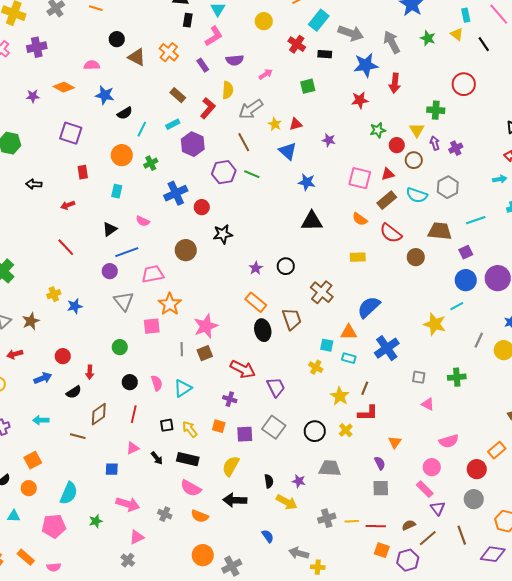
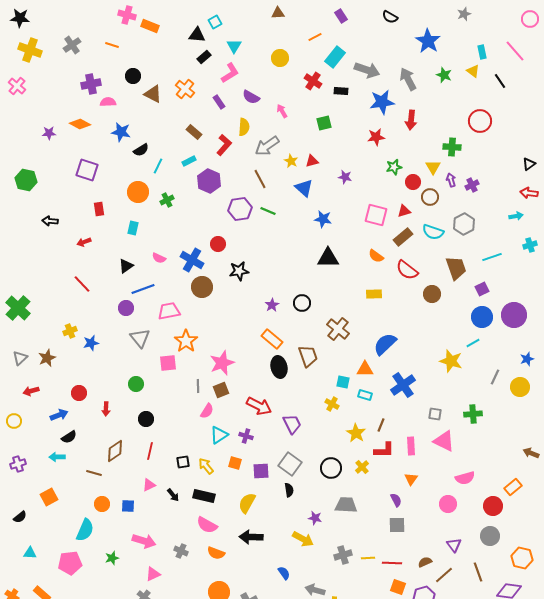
black rectangle: (188, 20) -> (204, 57), turned 40
purple cross: (37, 47) -> (91, 84), moved
purple semicircle: (235, 60) -> (251, 97), turned 36
pink arrow: (266, 74) -> (282, 111), turned -88
blue cross: (176, 193) -> (192, 260), moved, turned -35
brown trapezoid: (440, 231) -> (456, 268), turned 65
pink semicircle: (157, 383) -> (207, 411), moved, turned 49
cyan triangle: (183, 388) -> (219, 435), moved
black semicircle: (74, 392) -> (69, 437), moved
pink triangle: (428, 404) -> (444, 441), size x1.6
black semicircle: (269, 481) -> (289, 490), moved
orange circle: (29, 488) -> (102, 504), moved
pink rectangle: (425, 489) -> (411, 446), moved, turned 42

